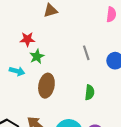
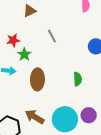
gray line: (86, 53) -> (52, 36), moved

